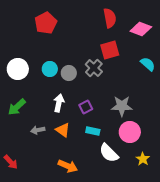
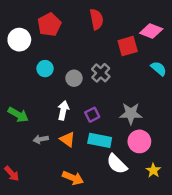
red semicircle: (110, 18) -> (96, 19), moved
red square: (110, 50) -> (128, 46), moved
white circle: (18, 69) -> (19, 40), moved
cyan circle: (50, 69) -> (45, 69), moved
green arrow: (17, 107) -> (18, 115), turned -108
cyan rectangle: (93, 131) -> (100, 140), size x1.5

